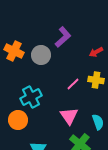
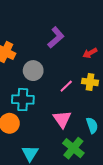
gray circle: (41, 55) -> (33, 71), moved
cyan cross: (31, 97) -> (23, 100), turned 30

